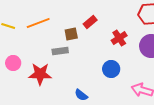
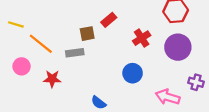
orange line: (38, 23) -> (41, 44), moved, turned 60
red star: (40, 74) -> (52, 79), size x0.7

